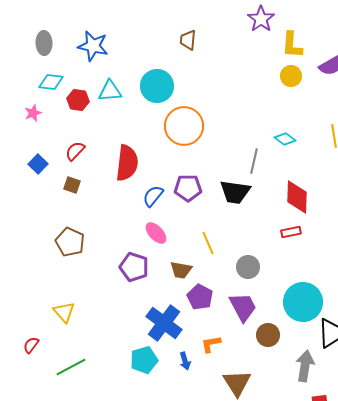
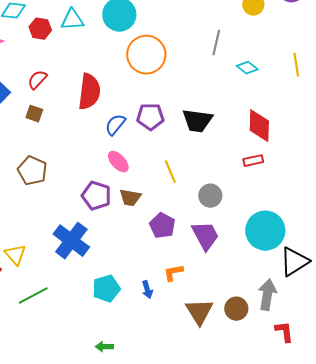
gray line: (254, 161) -> (216, 43), moved
brown trapezoid: (181, 270) -> (130, 198), moved
yellow triangle: (64, 312) -> (15, 255), moved
blue cross: (164, 323) -> (71, 241), moved
brown circle: (268, 335) -> (236, 309), moved

